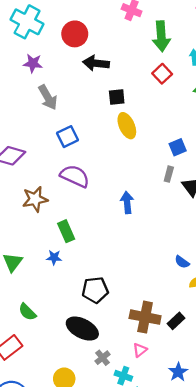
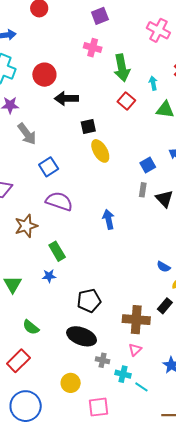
black rectangle: (176, 321) -> (165, 306), moved
gray cross: (102, 358) -> (103, 360), turned -32

